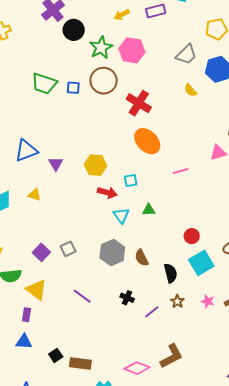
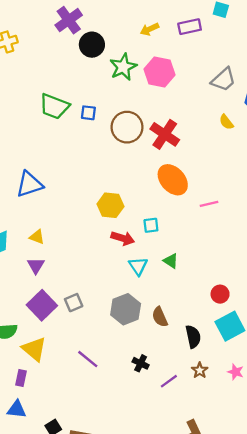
brown circle: (104, 81) -> (127, 127), moved
purple triangle: (56, 164) -> (36, 266), moved
pink line: (181, 171) -> (209, 204), moved
green triangle: (149, 210) -> (171, 261), turned 32
purple square: (41, 252) -> (42, 305), size x1.4

